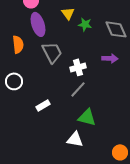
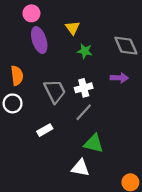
green star: (85, 24) -> (85, 51), moved
orange semicircle: (18, 44) -> (17, 76), moved
gray trapezoid: (52, 52) -> (55, 91), moved

